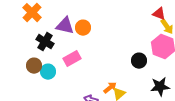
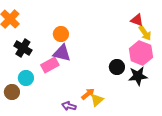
purple triangle: (65, 26) -> (62, 53), moved
brown circle: (34, 66) -> (12, 92), moved
black star: (160, 87) -> (138, 76), moved

